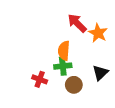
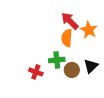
orange semicircle: (64, 51) -> (67, 38), moved
brown circle: (74, 85) -> (72, 70), moved

